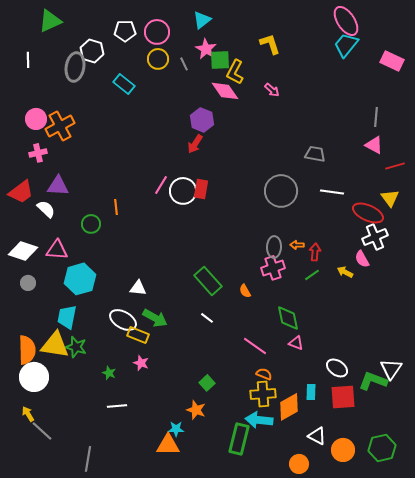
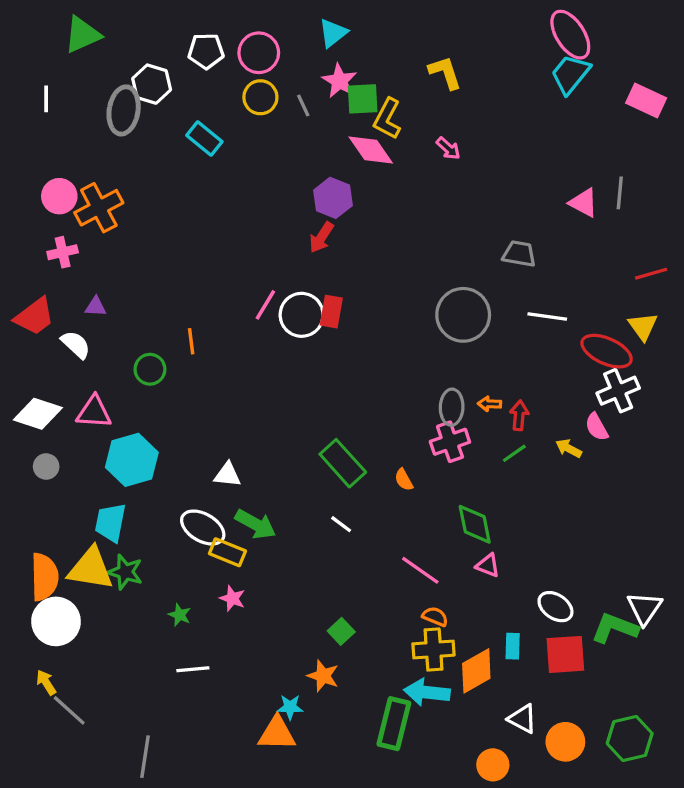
pink triangle: (374, 145) -> (583, 203), moved
purple triangle: (58, 186) -> (96, 307), size x0.6

